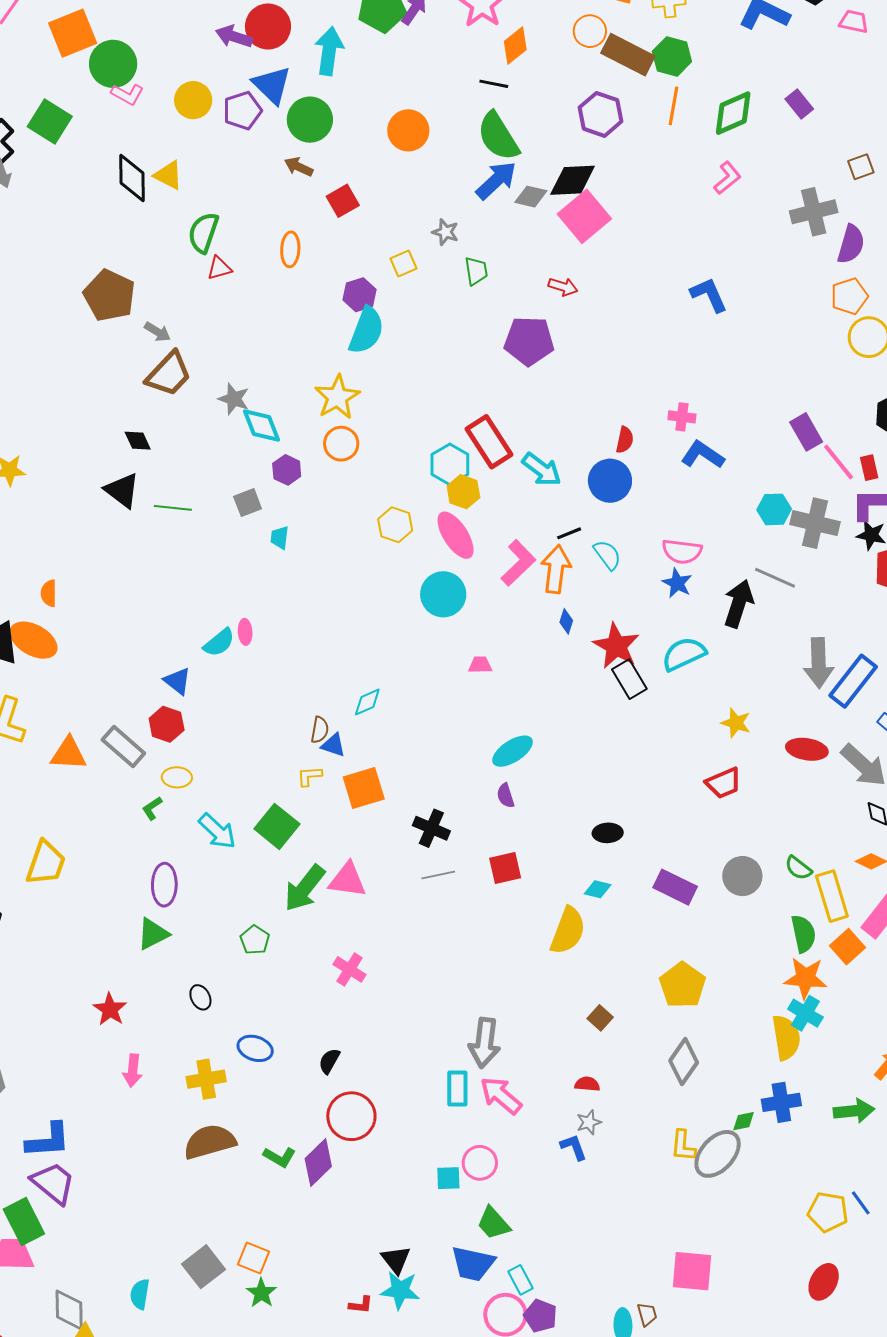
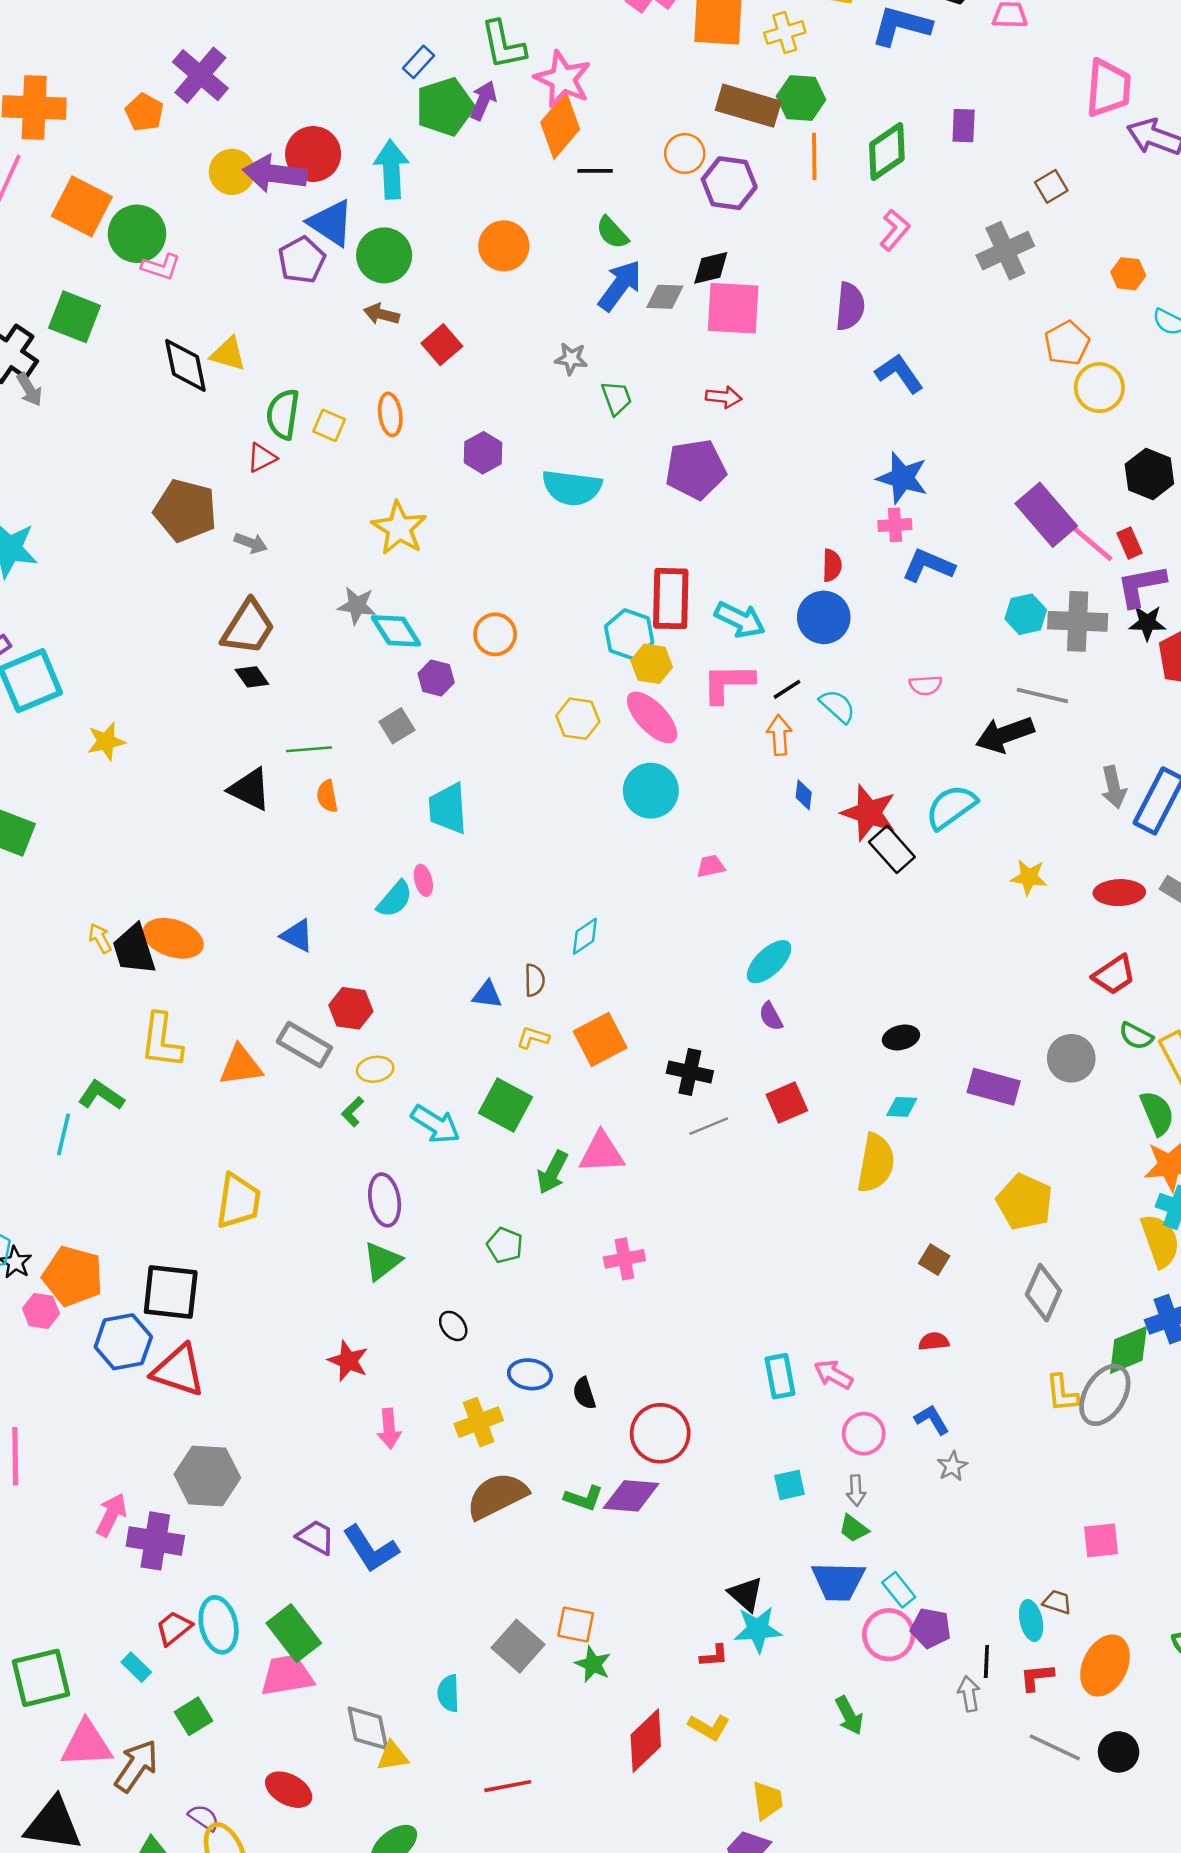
orange circle: (590, 31) -> (685, 153), moved
orange square: (73, 33) -> (82, 206), turned -30
purple arrow: (234, 37) -> (275, 174), size x1.4
orange diamond: (515, 46) -> (560, 126), moved, size x1.4
yellow circle: (193, 100) -> (232, 172), moved
purple rectangle: (799, 104) -> (964, 126), turned 52
green semicircle: (498, 136) -> (612, 233), size x0.6
black diamond: (573, 180) -> (711, 268), size x0.7
pink square: (584, 216) -> (733, 308), turned -36
purple semicircle: (851, 244) -> (850, 306), moved
yellow square: (403, 263) -> (329, 425), moved, turned -32
red triangle: (219, 268) -> (262, 458), moved
cyan semicircle: (366, 330) -> (572, 488), moved, turned 87
brown trapezoid: (169, 374) -> (248, 627), moved
yellow star: (337, 397) -> (399, 528), moved
purple rectangle: (806, 432) -> (1046, 515), size x1.4
red rectangle: (489, 442) -> (671, 599), turned 45
black triangle: (122, 490) -> (250, 789), moved
cyan trapezoid: (280, 538) -> (448, 808), moved, size x1.8
pink semicircle: (682, 551) -> (926, 685), size x0.7
pink L-shape: (518, 563) -> (728, 683), moved, turned -126
orange arrow: (556, 569) -> (779, 735), size x0.7
blue star: (677, 583) -> (902, 478), moved, size x1.4
orange semicircle: (49, 593) -> (327, 796), moved
black arrow: (739, 604) -> (1005, 735), turned -117
gray arrow: (819, 663) -> (1114, 787), size x0.7
blue triangle: (177, 681) -> (297, 936), moved
blue triangle: (333, 745) -> (487, 995), moved
yellow L-shape: (310, 776) -> (533, 1038), turned 32
red trapezoid: (724, 783) -> (1114, 975), moved
green arrow: (305, 888) -> (552, 1172), size x0.7
pink cross: (349, 969) -> (624, 1259), turned -32
gray arrow: (485, 1043) -> (856, 1490), moved, size x0.5
black semicircle: (329, 1061) -> (584, 1393), moved, turned -36
pink arrow: (501, 1095) -> (833, 1375), size x0.7
green diamond: (744, 1121) -> (1128, 1350), size x1.8
gray star: (589, 1122) -> (952, 1466), moved
blue L-shape: (48, 1140) -> (371, 1549), moved, turned 72
purple diamond: (318, 1162) -> (631, 1496), turned 60
pink circle: (480, 1163) -> (864, 1434), moved
purple trapezoid: (53, 1183) -> (316, 1537), moved, size x0.7
green trapezoid: (494, 1223) -> (854, 1529), size x0.7
pink square: (692, 1271) -> (1101, 1540), size x0.7
brown trapezoid: (647, 1314) -> (1057, 1602), turned -45

